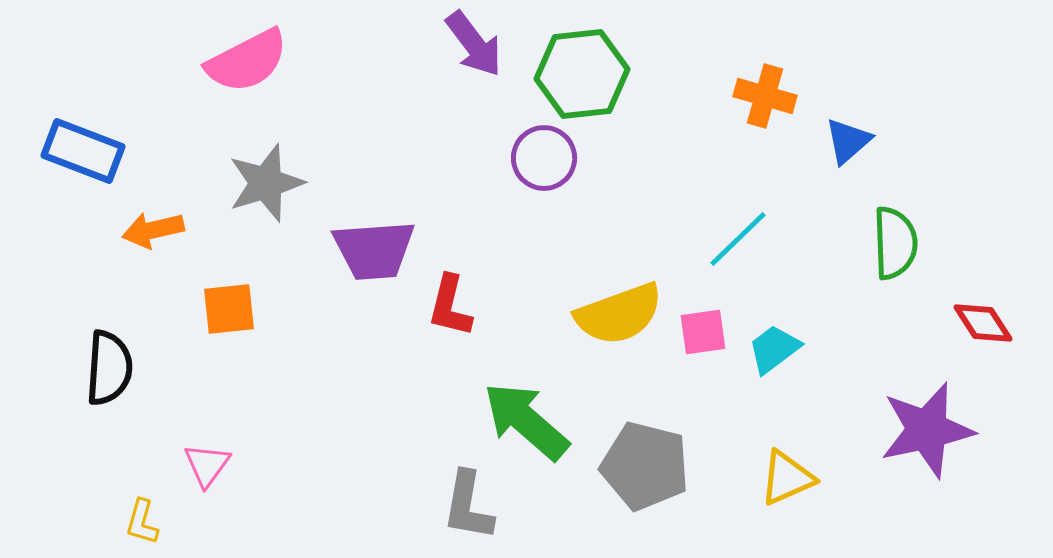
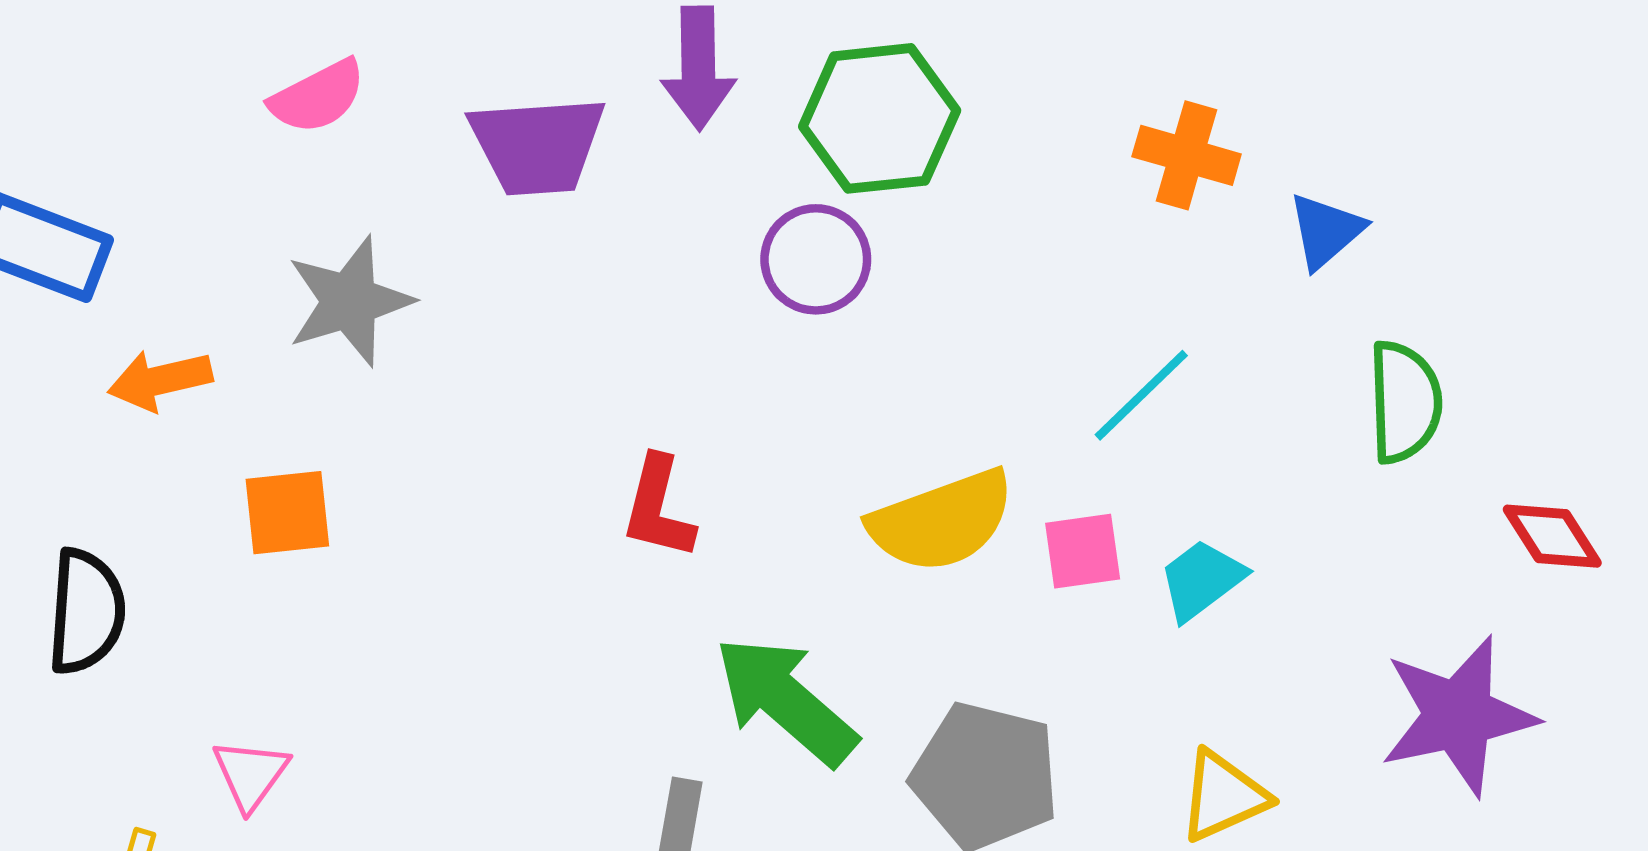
purple arrow: (474, 44) -> (698, 68), turned 36
pink semicircle: (247, 61) -> (318, 97), size x0.7
purple trapezoid: (374, 250) -> (537, 145), moved

